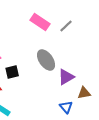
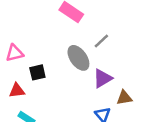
gray line: (66, 26) -> (101, 41), moved

